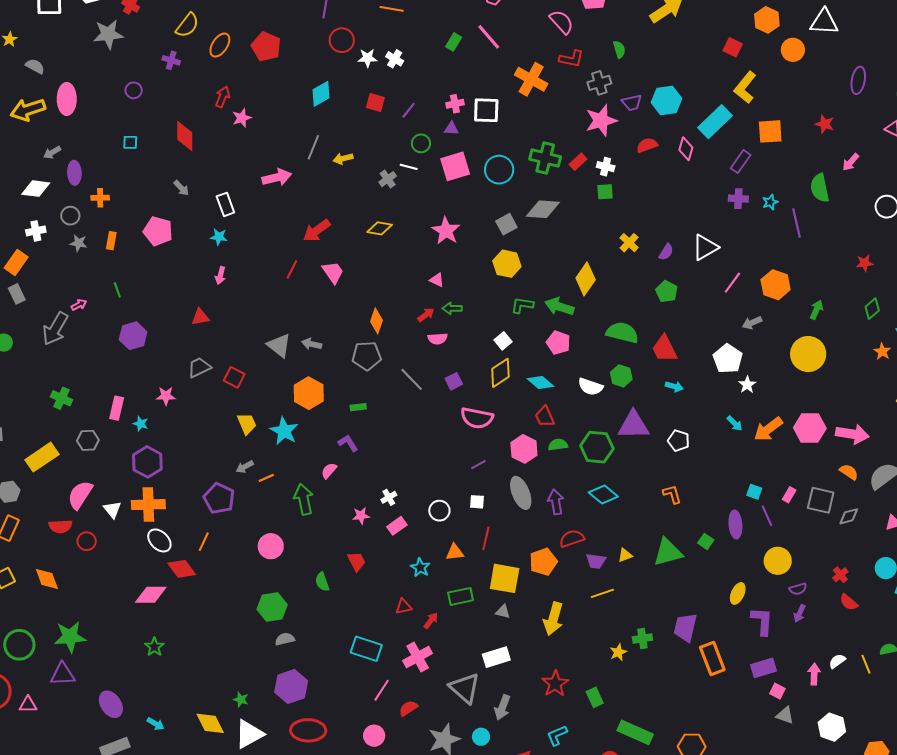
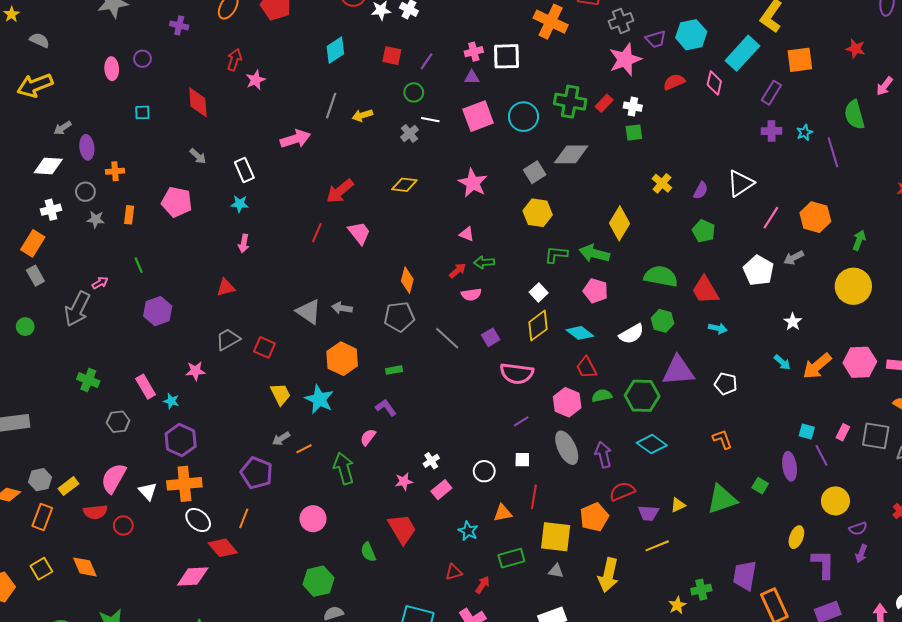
pink ellipse: (67, 99) -> (112, 69), moved, size x0.7
green circle: (421, 143) -> (414, 92), moved
white pentagon: (728, 359) -> (758, 271), moved
white semicircle: (590, 387) -> (631, 334), turned -45
pink rectangle: (117, 408) -> (146, 387), turned -40
yellow rectangle: (42, 457) -> (68, 486), moved, size x0.6
red trapezoid: (356, 561) -> (402, 529), size x1.5

